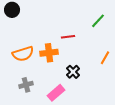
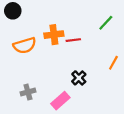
orange cross: (49, 53) -> (54, 35), moved
orange semicircle: (23, 54) -> (25, 45), moved

